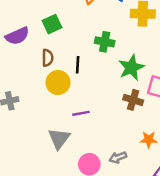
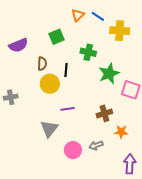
green square: (52, 24) -> (56, 37), moved
brown cross: (133, 100) -> (104, 113), moved, turned -35

